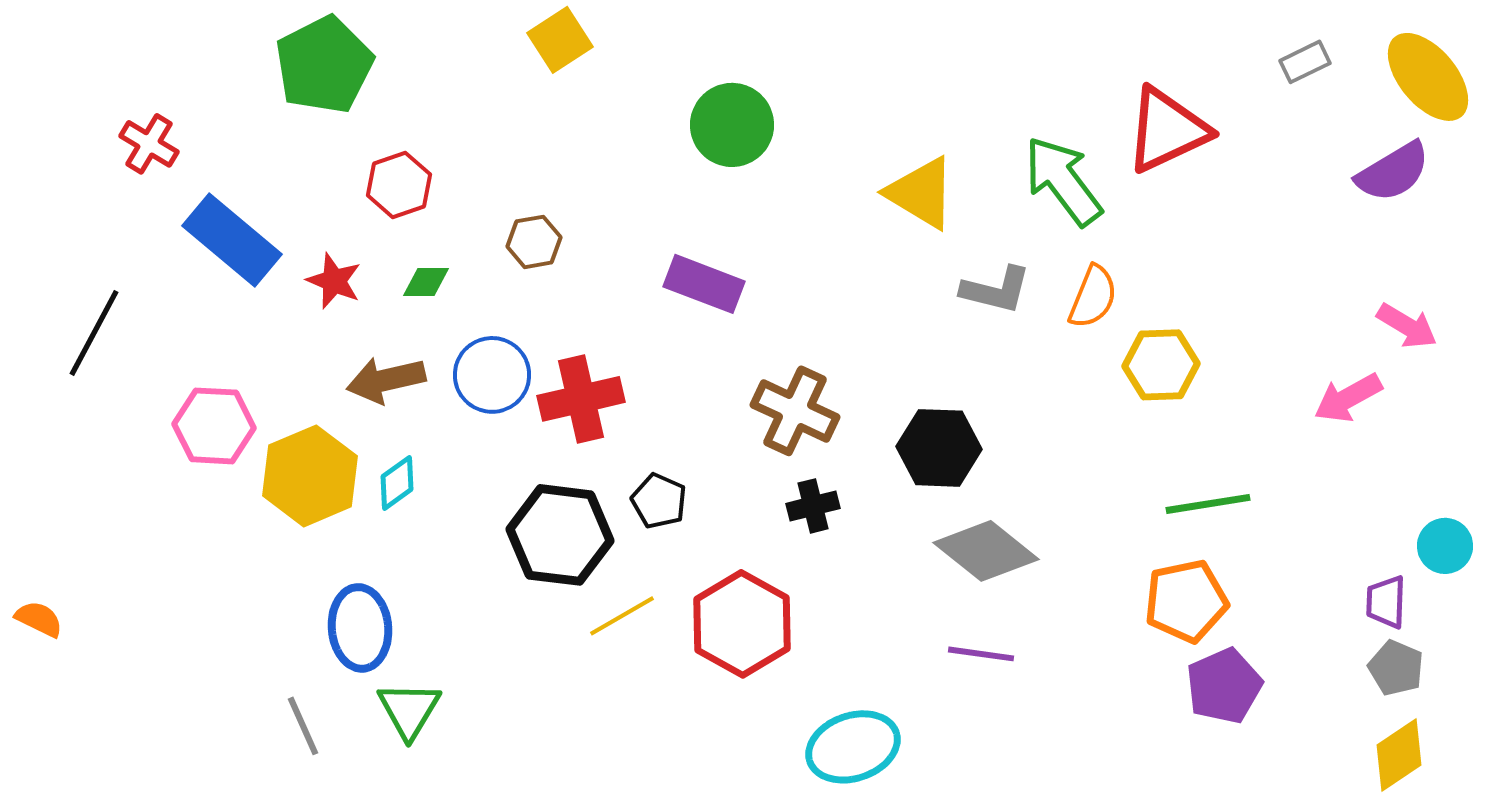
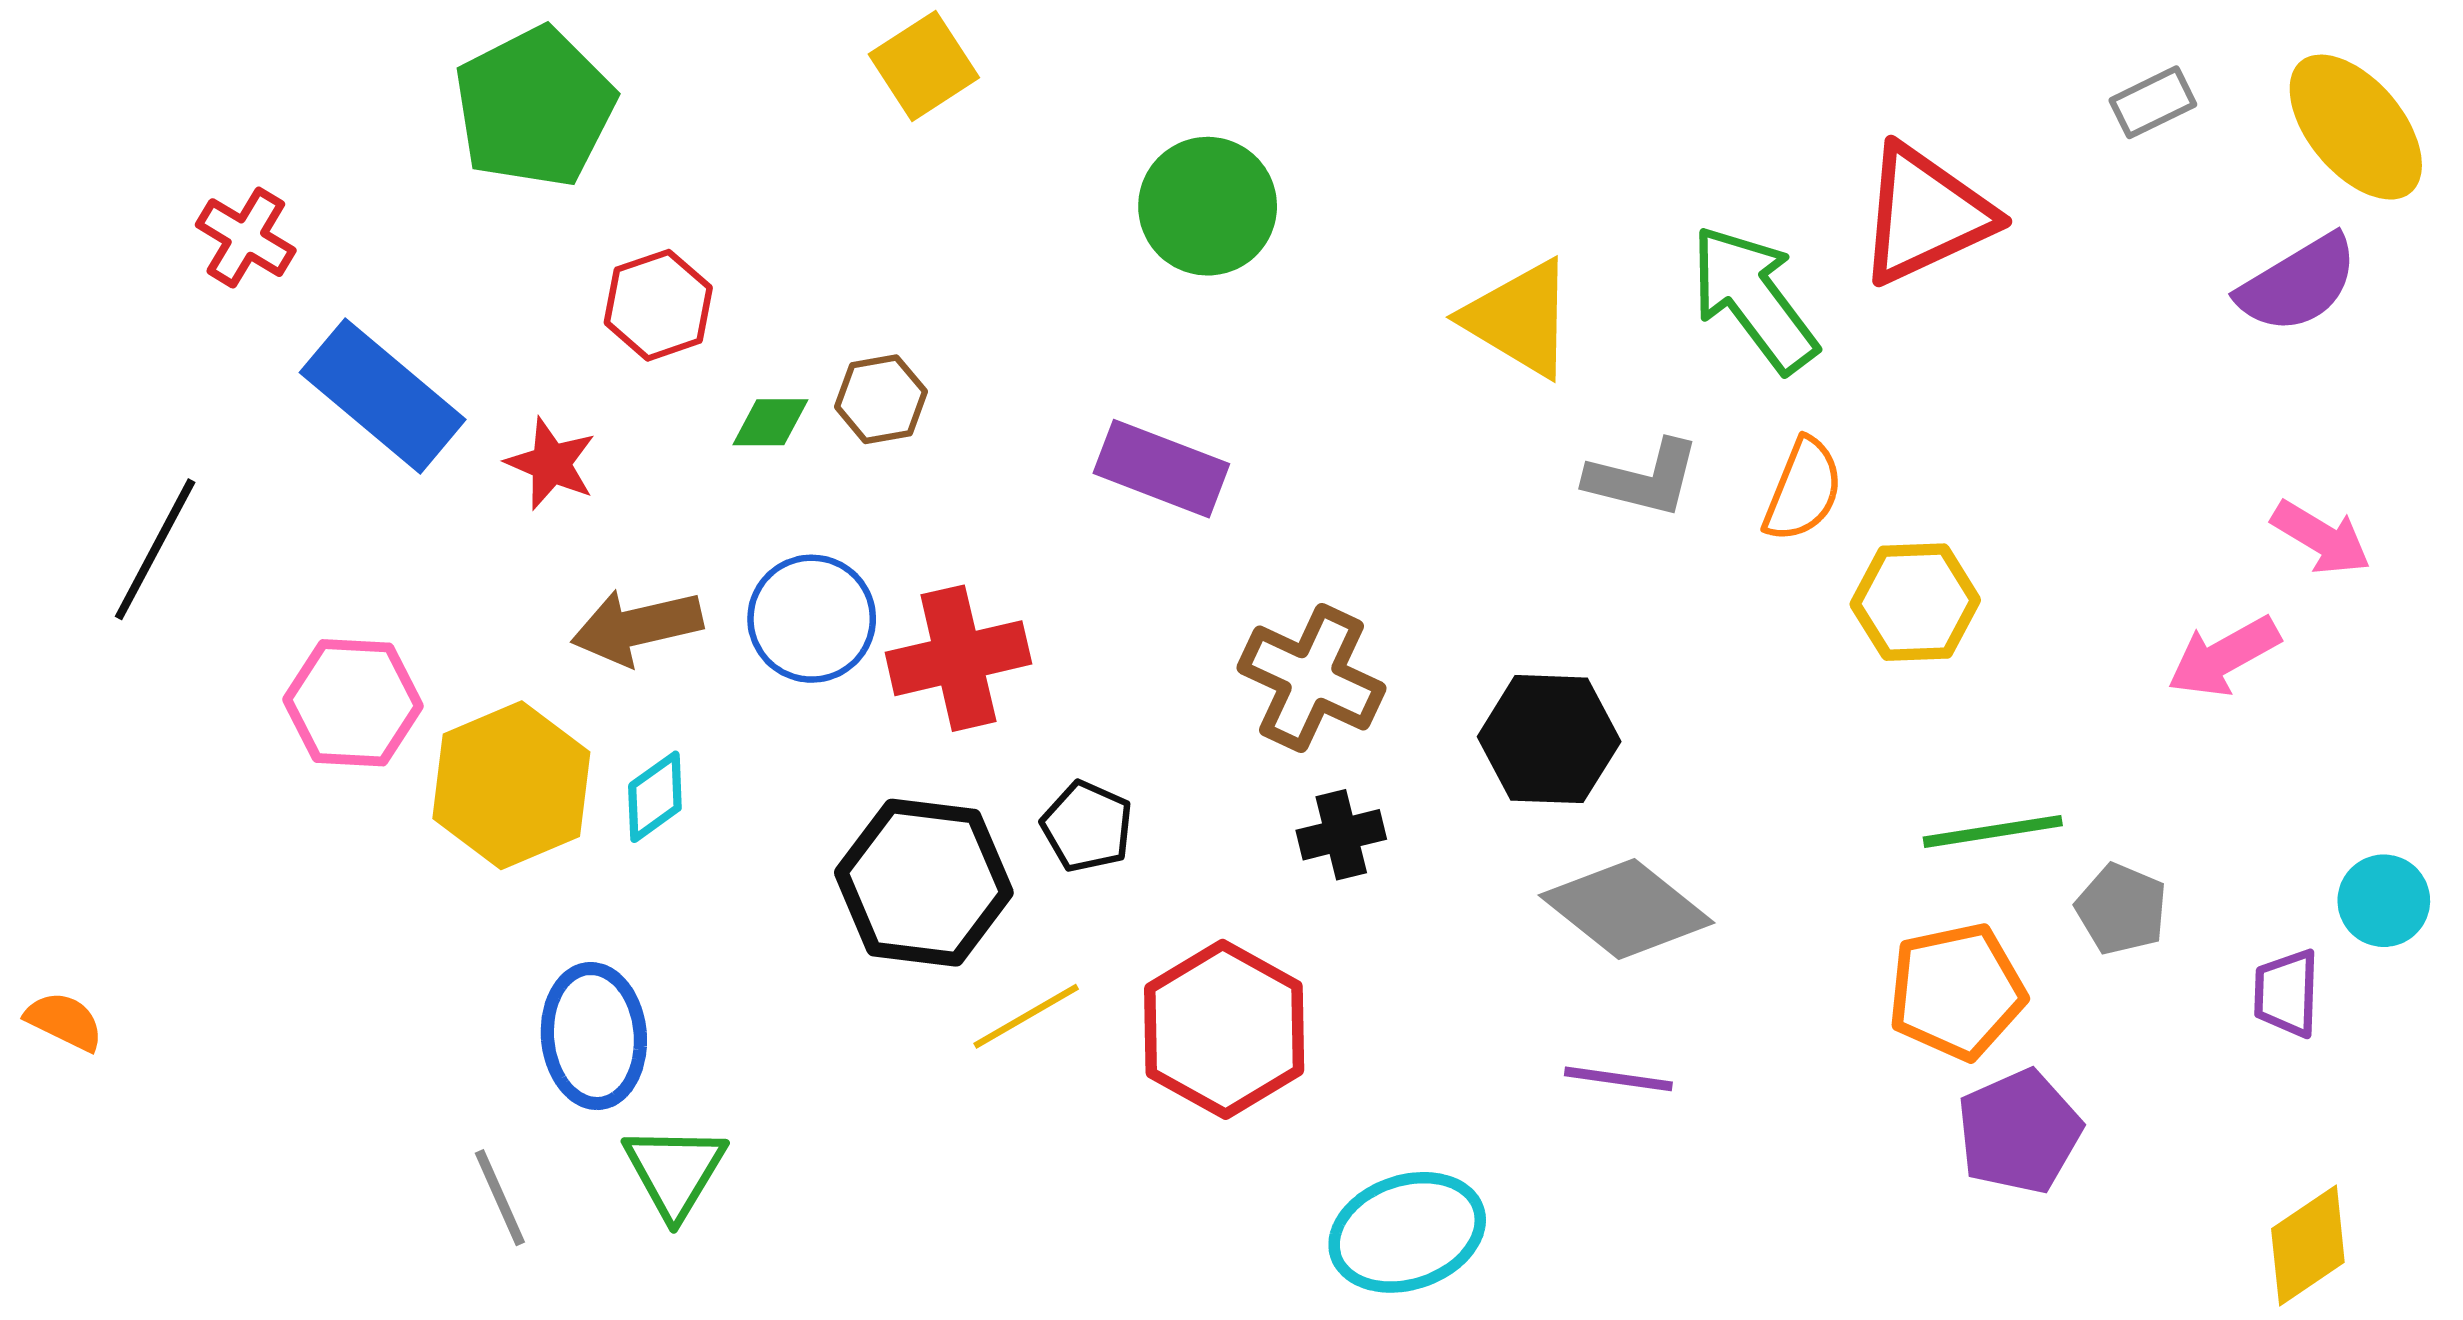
green diamond: (426, 282) -> (770, 422), moved
gray pentagon: (1396, 668) -> (2122, 909), moved

